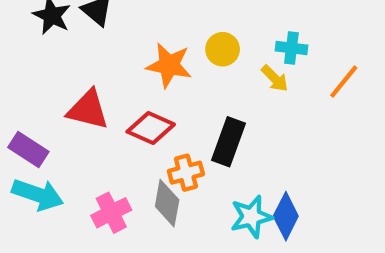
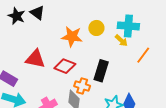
cyan cross: (291, 48) -> (128, 26), size x1.5
orange line: (344, 82) -> (143, 55), moved
orange cross: (186, 173) -> (82, 86), turned 35

